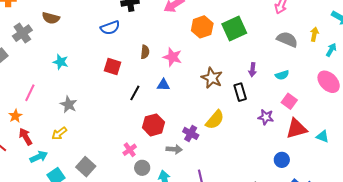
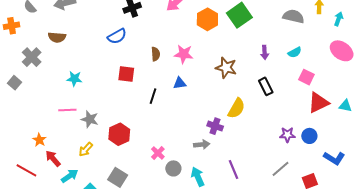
black rectangle: (240, 92) -> (266, 86), moved
pink line: (30, 93) -> (67, 110), moved, turned 72
purple star: (266, 117) -> (287, 135), moved
red hexagon: (153, 125) -> (119, 134), moved

